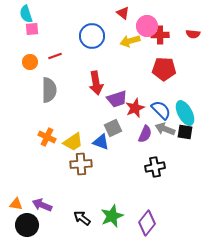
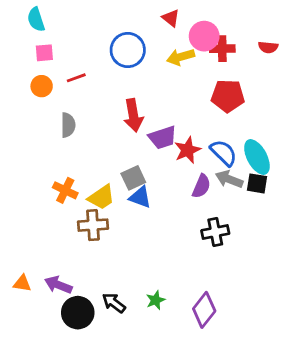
pink square: (32, 29) -> (44, 53), moved
gray semicircle: (49, 90) -> (68, 125), size x0.7
gray square: (113, 128) -> (133, 178), moved
brown cross: (81, 164) -> (93, 225), moved
green star: (112, 216) -> (156, 300), size x0.6
black circle: (27, 225) -> (78, 313), moved

